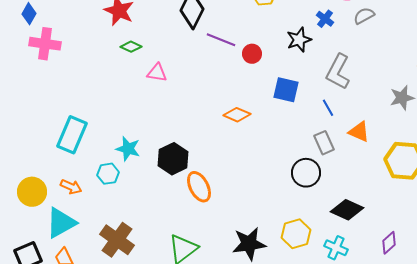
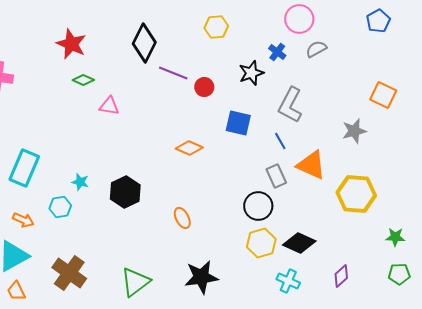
orange triangle: (359, 132) -> (311, 165), size x1.4
cyan star: (128, 149) -> (80, 182), size x0.7
orange ellipse: (199, 187) -> (182, 218), moved, size x0.7
yellow hexagon: (296, 234) -> (261, 243), moved

